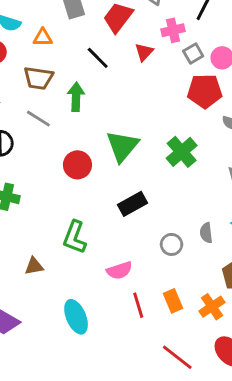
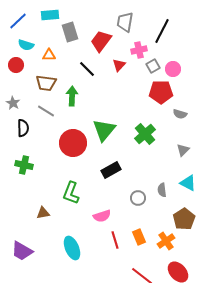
red circle: (77, 165) -> (73, 143), size x1.4

